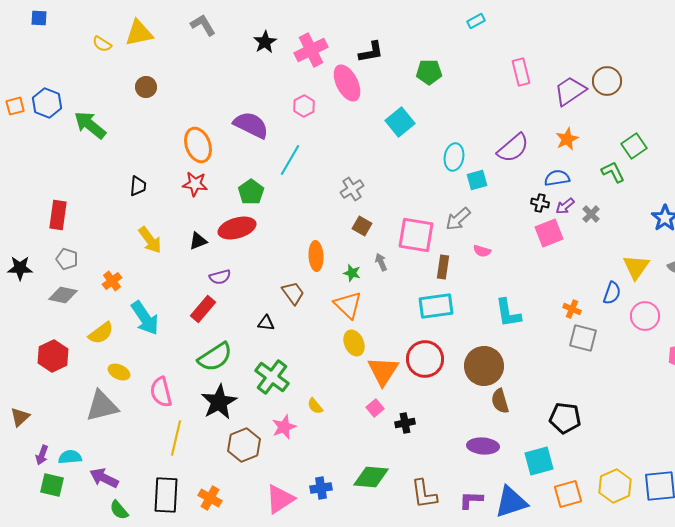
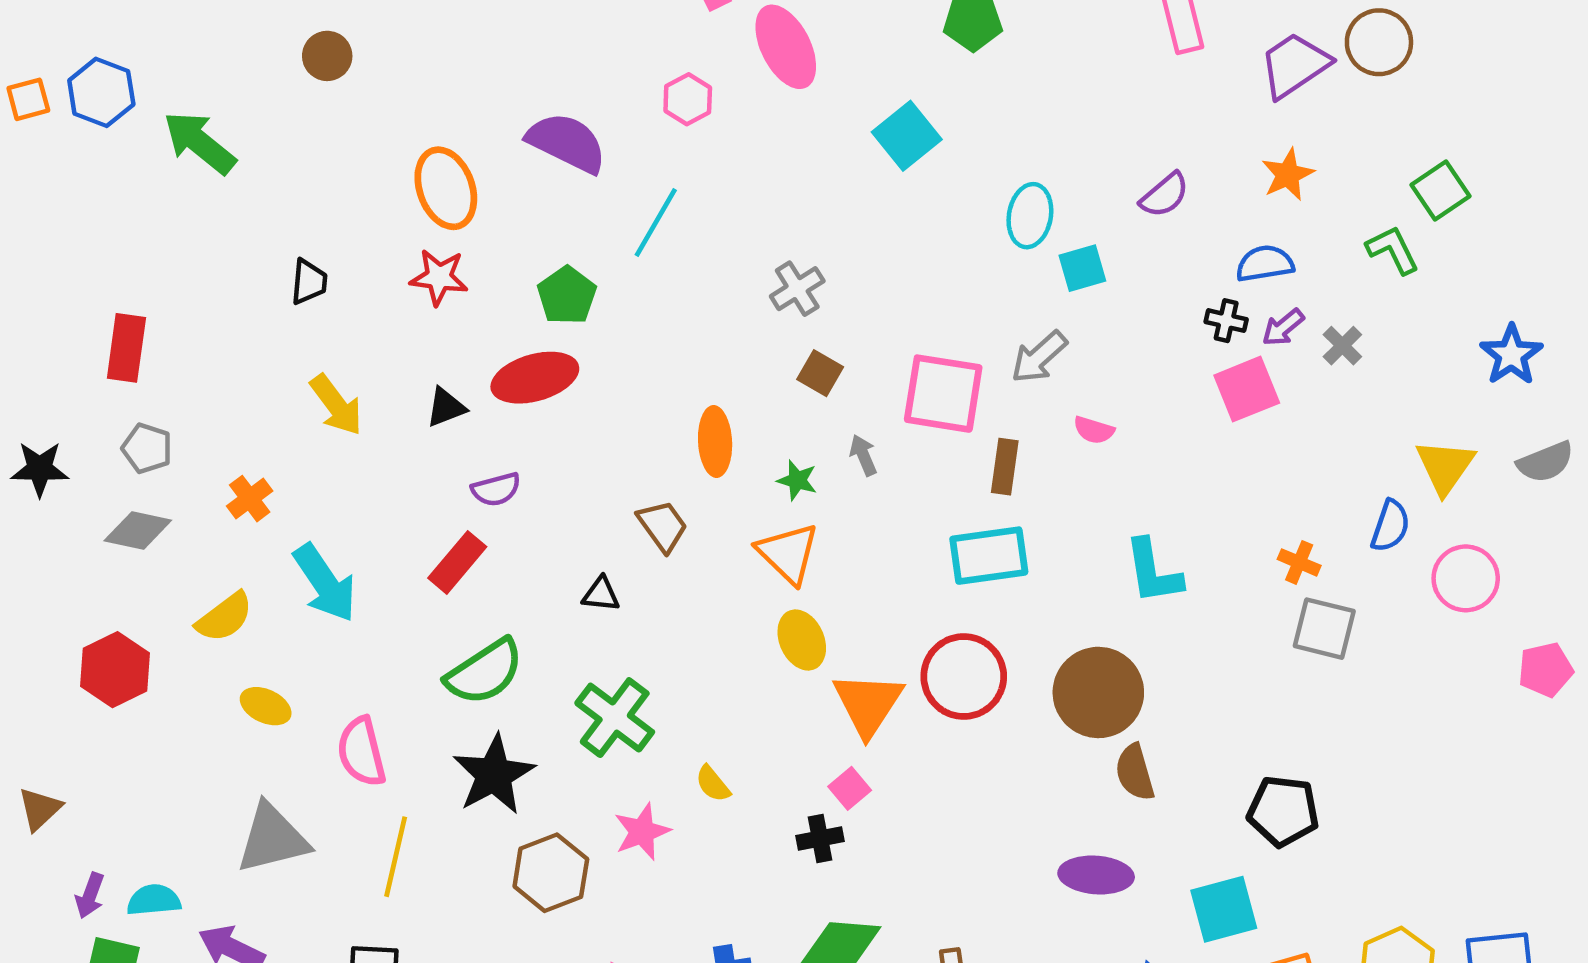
purple semicircle: (513, 148) -> (1165, 195), size x0.7
gray triangle: (102, 406) -> (272, 838), moved
black cross: (405, 423) -> (820, 838), moved

